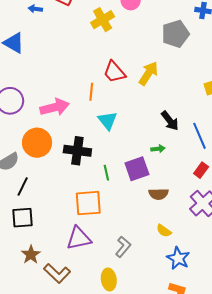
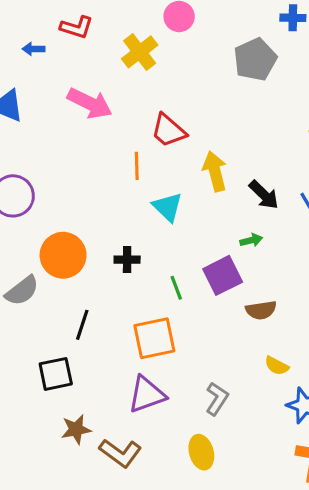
yellow arrow: (148, 73) -> (215, 171), moved, turned -40
pink arrow: (55, 107) -> (90, 103), moved, turned 48
black cross: (77, 151) -> (127, 260), size x0.6
black line: (23, 186) -> (82, 325), moved
brown star: (31, 255) -> (76, 429), turned 30

